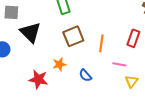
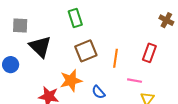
orange star: (59, 64) -> (71, 81), size x1.5

